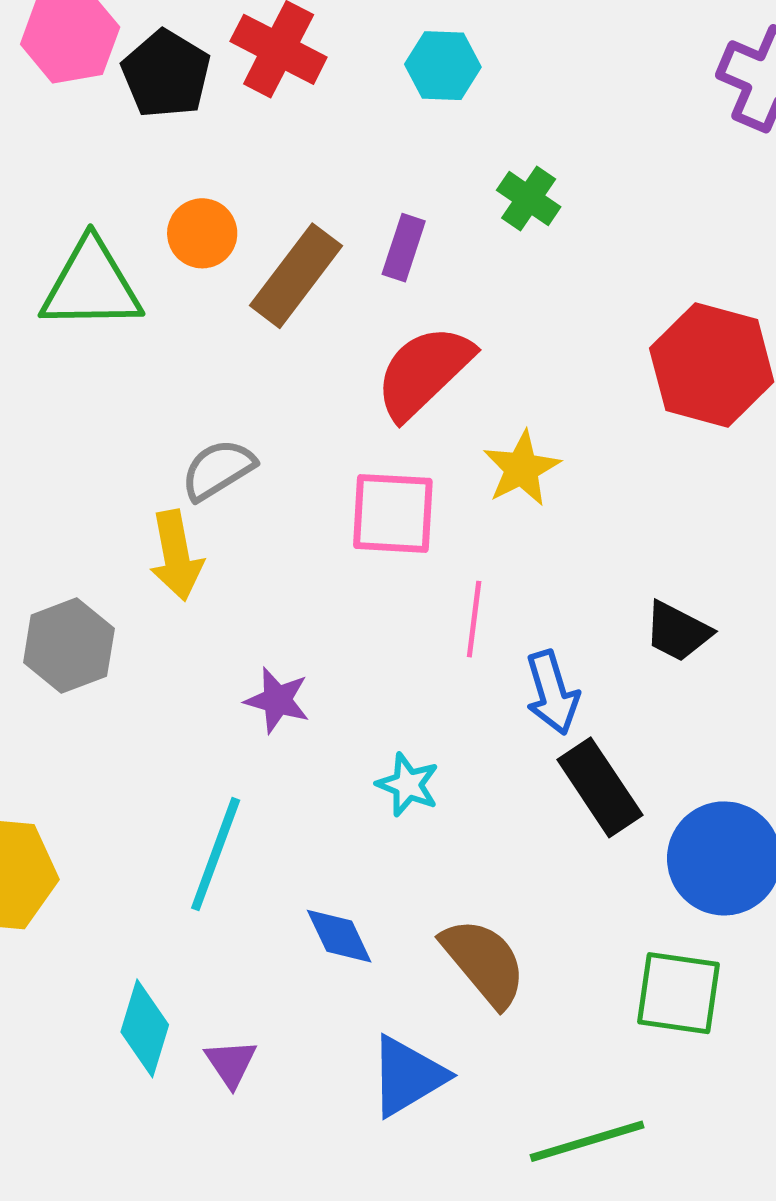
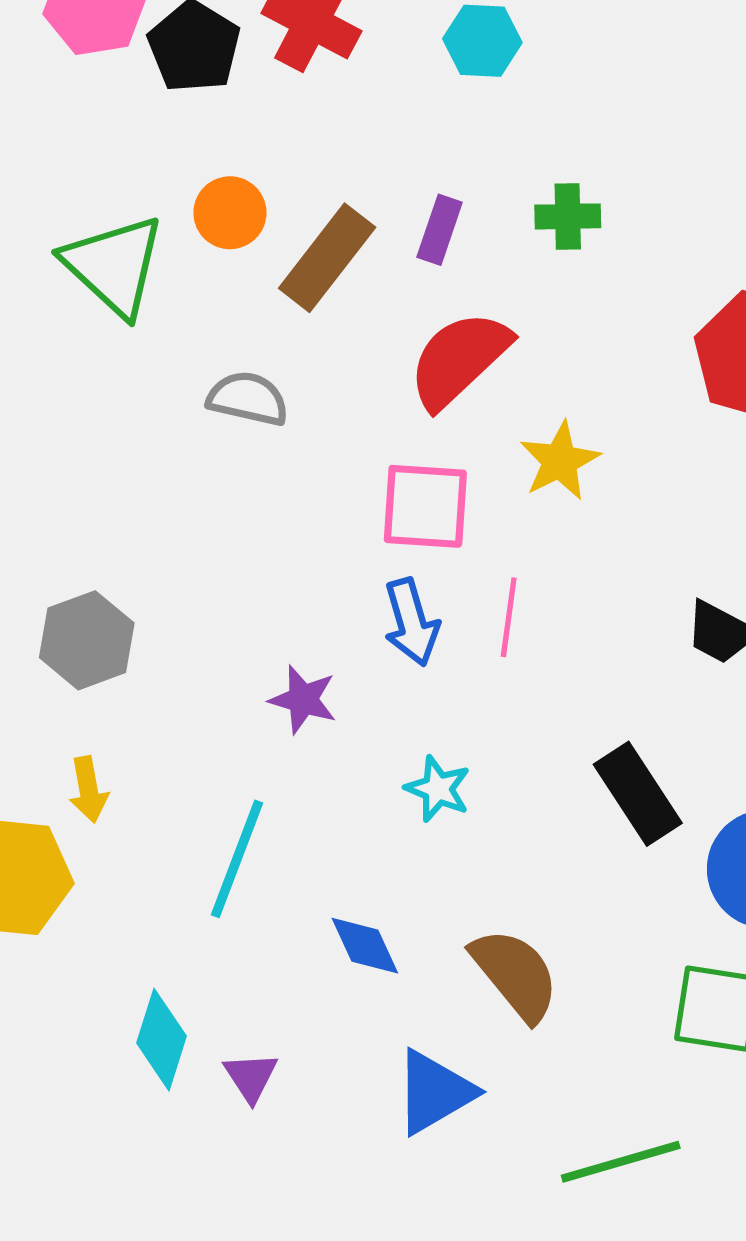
green cross: (529, 199) -> (568, 216), moved, turned -36
green triangle: (91, 285) -> (114, 266), turned 43
gray semicircle: (218, 470) -> (248, 399), moved, turned 44
yellow arrow: (176, 555) -> (88, 790), moved, size x0.7
blue arrow: (552, 693) -> (411, 622), moved

